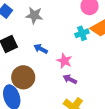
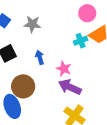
blue arrow: (41, 49) -> (40, 57), turned 48
purple arrow: (70, 79) -> (70, 87), size x1.6

